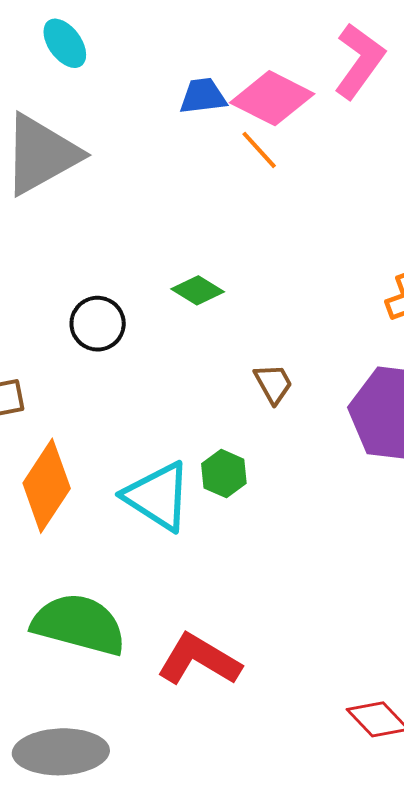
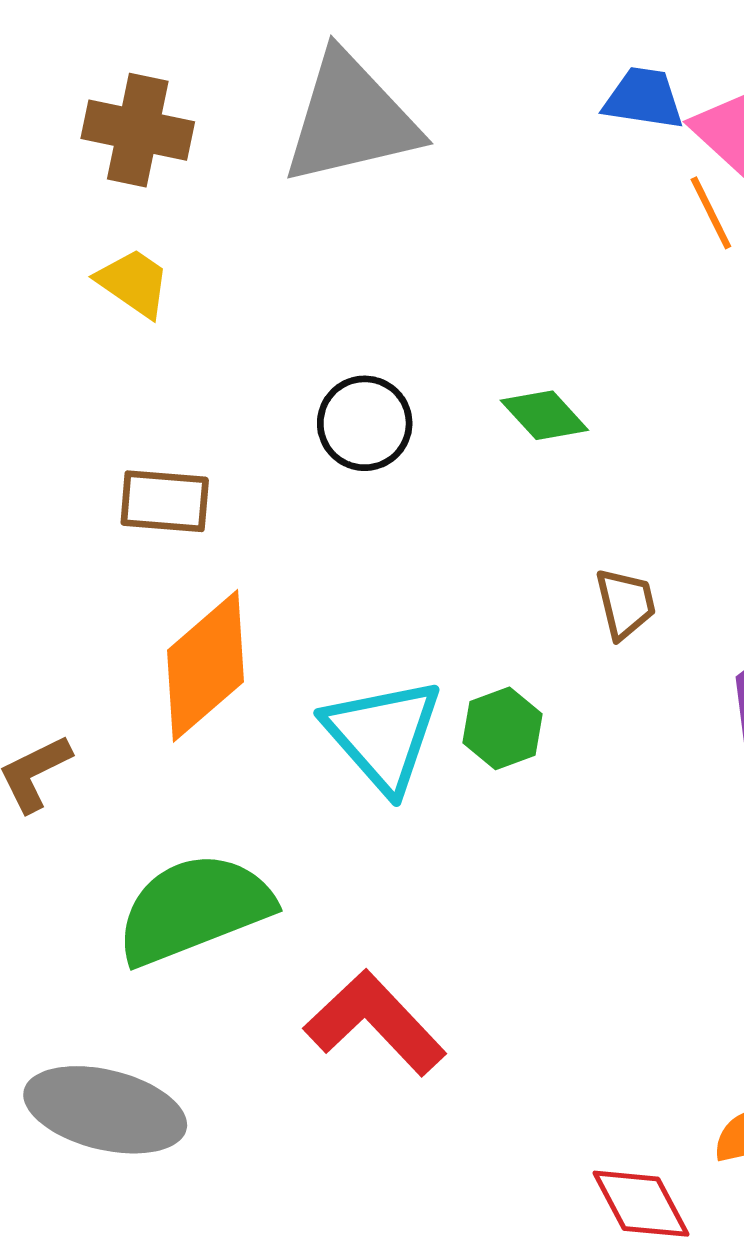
green semicircle: (79, 624) -> (194, 909), turned -52

